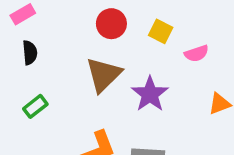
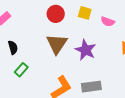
black semicircle: (30, 53) -> (13, 47), moved
pink semicircle: (196, 53) -> (108, 22), turned 48

